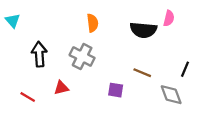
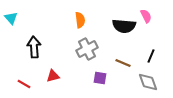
pink semicircle: (169, 18) -> (146, 16), turned -40
gray cross: (82, 56) -> (87, 49), moved, turned 35
black line: (185, 69) -> (151, 56), moved

